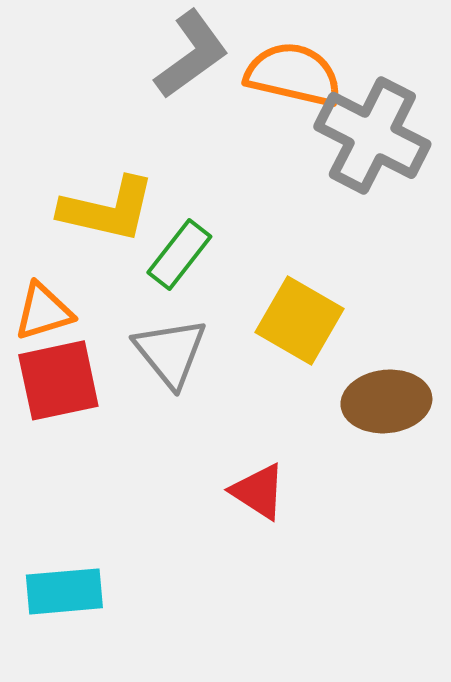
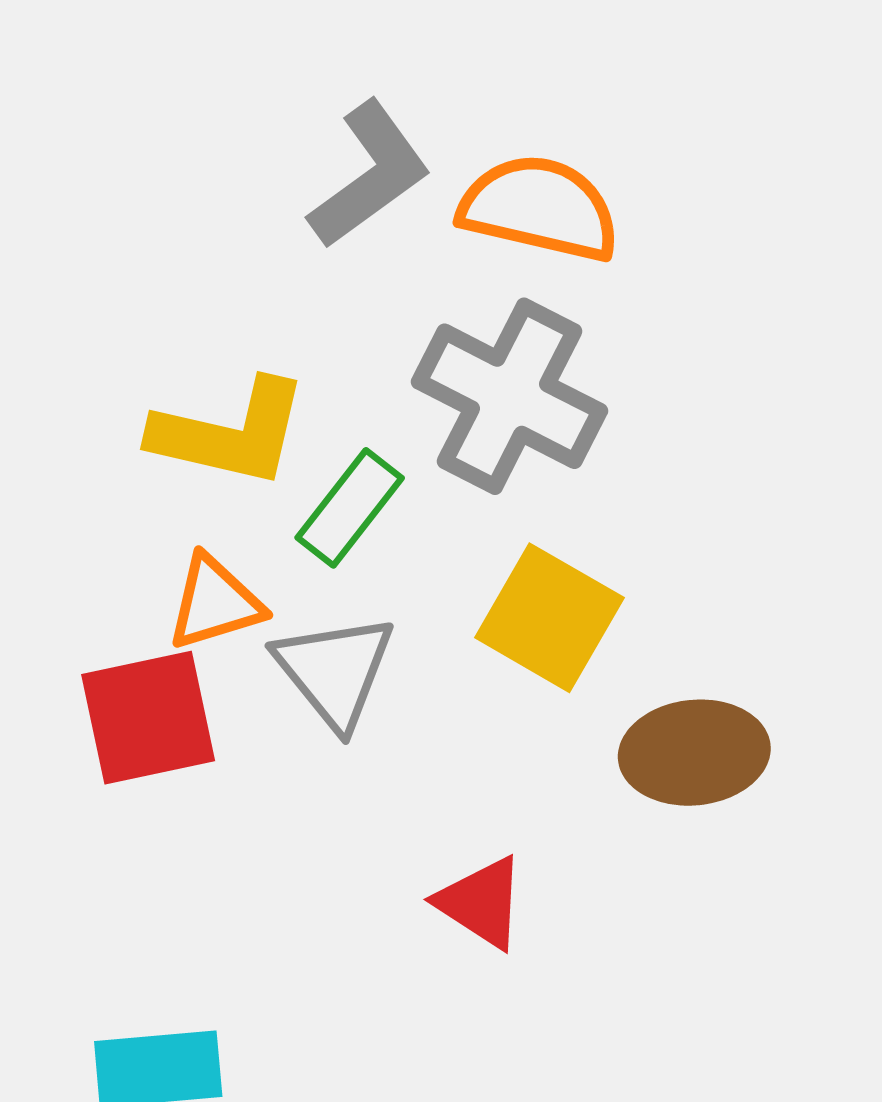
gray cross: (372, 135) -> (509, 396), moved
orange triangle: (43, 311) -> (215, 603), moved

